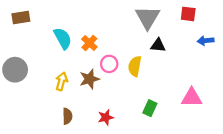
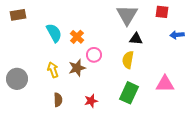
yellow semicircle: (135, 66) -> (128, 60), moved
gray circle: (15, 70) -> (17, 79), moved
yellow arrow: (62, 81) -> (53, 70), turned -35
green rectangle: (150, 108) -> (129, 93), size x1.5

